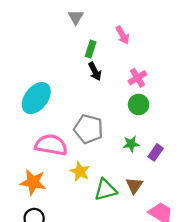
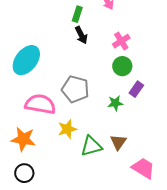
purple rectangle: (156, 152) -> (136, 89), moved
yellow star: (80, 172) -> (67, 129), turned 30

